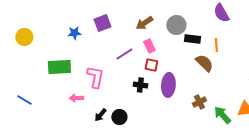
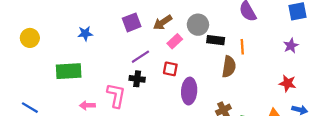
purple square: (102, 23) -> (132, 22), moved
pink rectangle: (149, 46) -> (175, 41), moved, turned 72
brown semicircle: (204, 63) -> (229, 67), turned 54
pink L-shape: (95, 77) -> (116, 95), moved
black cross: (140, 85) -> (137, 79), moved

